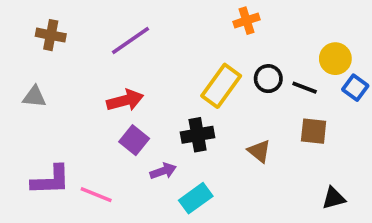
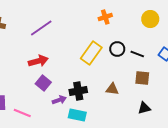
yellow circle: (335, 59) -> (150, 19), moved
black cross: (198, 135) -> (78, 91), moved
brown triangle: (259, 151) -> (112, 89), turned -32
cyan rectangle: (196, 198) -> (77, 115), turned 48
black triangle: (334, 198) -> (144, 108), moved

